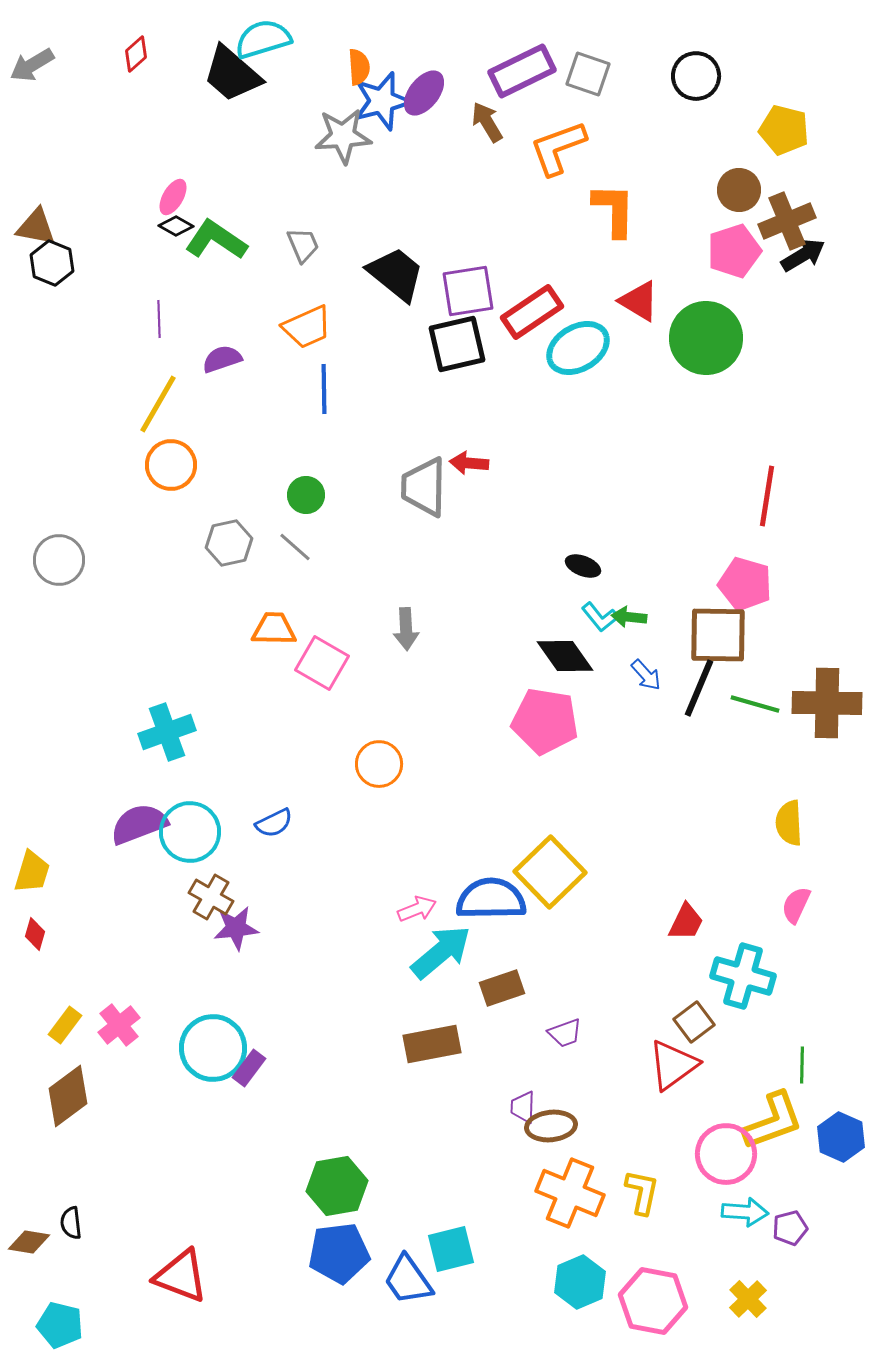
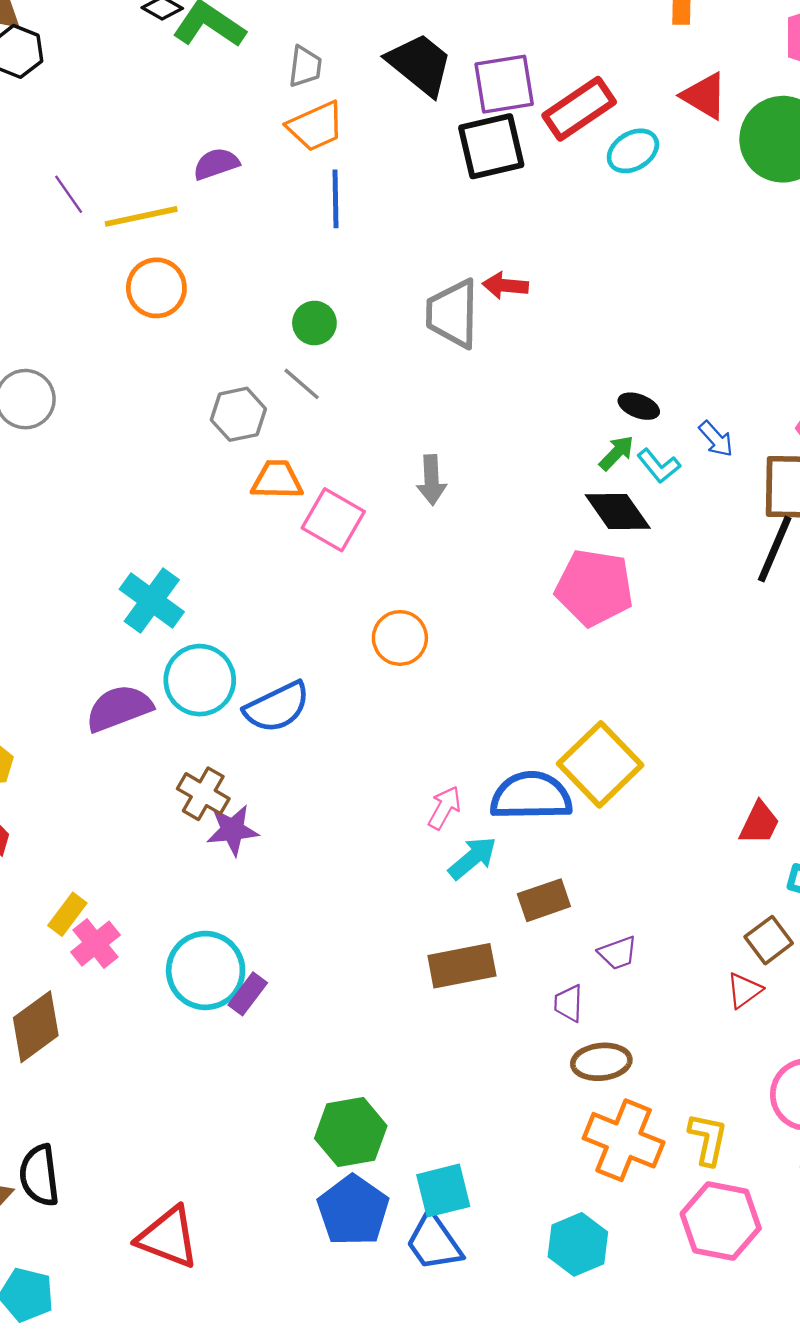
gray trapezoid: (303, 245) -> (305, 67), moved, turned 30
purple line: (159, 319) -> (69, 194), moved, turned -33
cyan ellipse: (578, 348) -> (633, 151), size x0.7
yellow line: (158, 404) -> (141, 216), turned 48
gray hexagon: (229, 543) -> (238, 414), moved
green arrow: (629, 617) -> (617, 453), moved, turned 128
blue arrow: (646, 675) -> (716, 439), moved
cyan cross: (167, 732) -> (152, 600), turned -34
blue semicircle: (274, 823) -> (277, 707), size x1.5
cyan circle: (190, 832) -> (200, 680), moved
pink arrow: (417, 909) -> (444, 808), turned -39
cyan arrow: (441, 952) -> (473, 858), size x0.7
yellow rectangle: (65, 1025) -> (67, 914), moved
red triangle: (673, 1065) -> (744, 990), size x0.6
purple trapezoid: (523, 1107) -> (569, 1003), moved
black semicircle: (71, 1223) -> (39, 1175), size x1.6
cyan square: (451, 1249) -> (443, 1191), moved
blue pentagon: (339, 1253) -> (353, 1210), turned -30
cyan hexagon: (580, 1282) -> (578, 1244), moved
pink hexagon: (653, 1301) -> (721, 1221), moved

